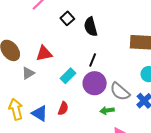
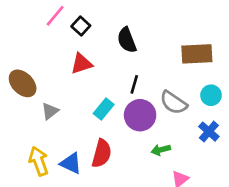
black square: (67, 18) -> (81, 26), moved
red triangle: (44, 54) -> (81, 64), moved
gray semicircle: (120, 92) -> (173, 103), moved
red semicircle: (63, 108) -> (102, 153), size x1.5

